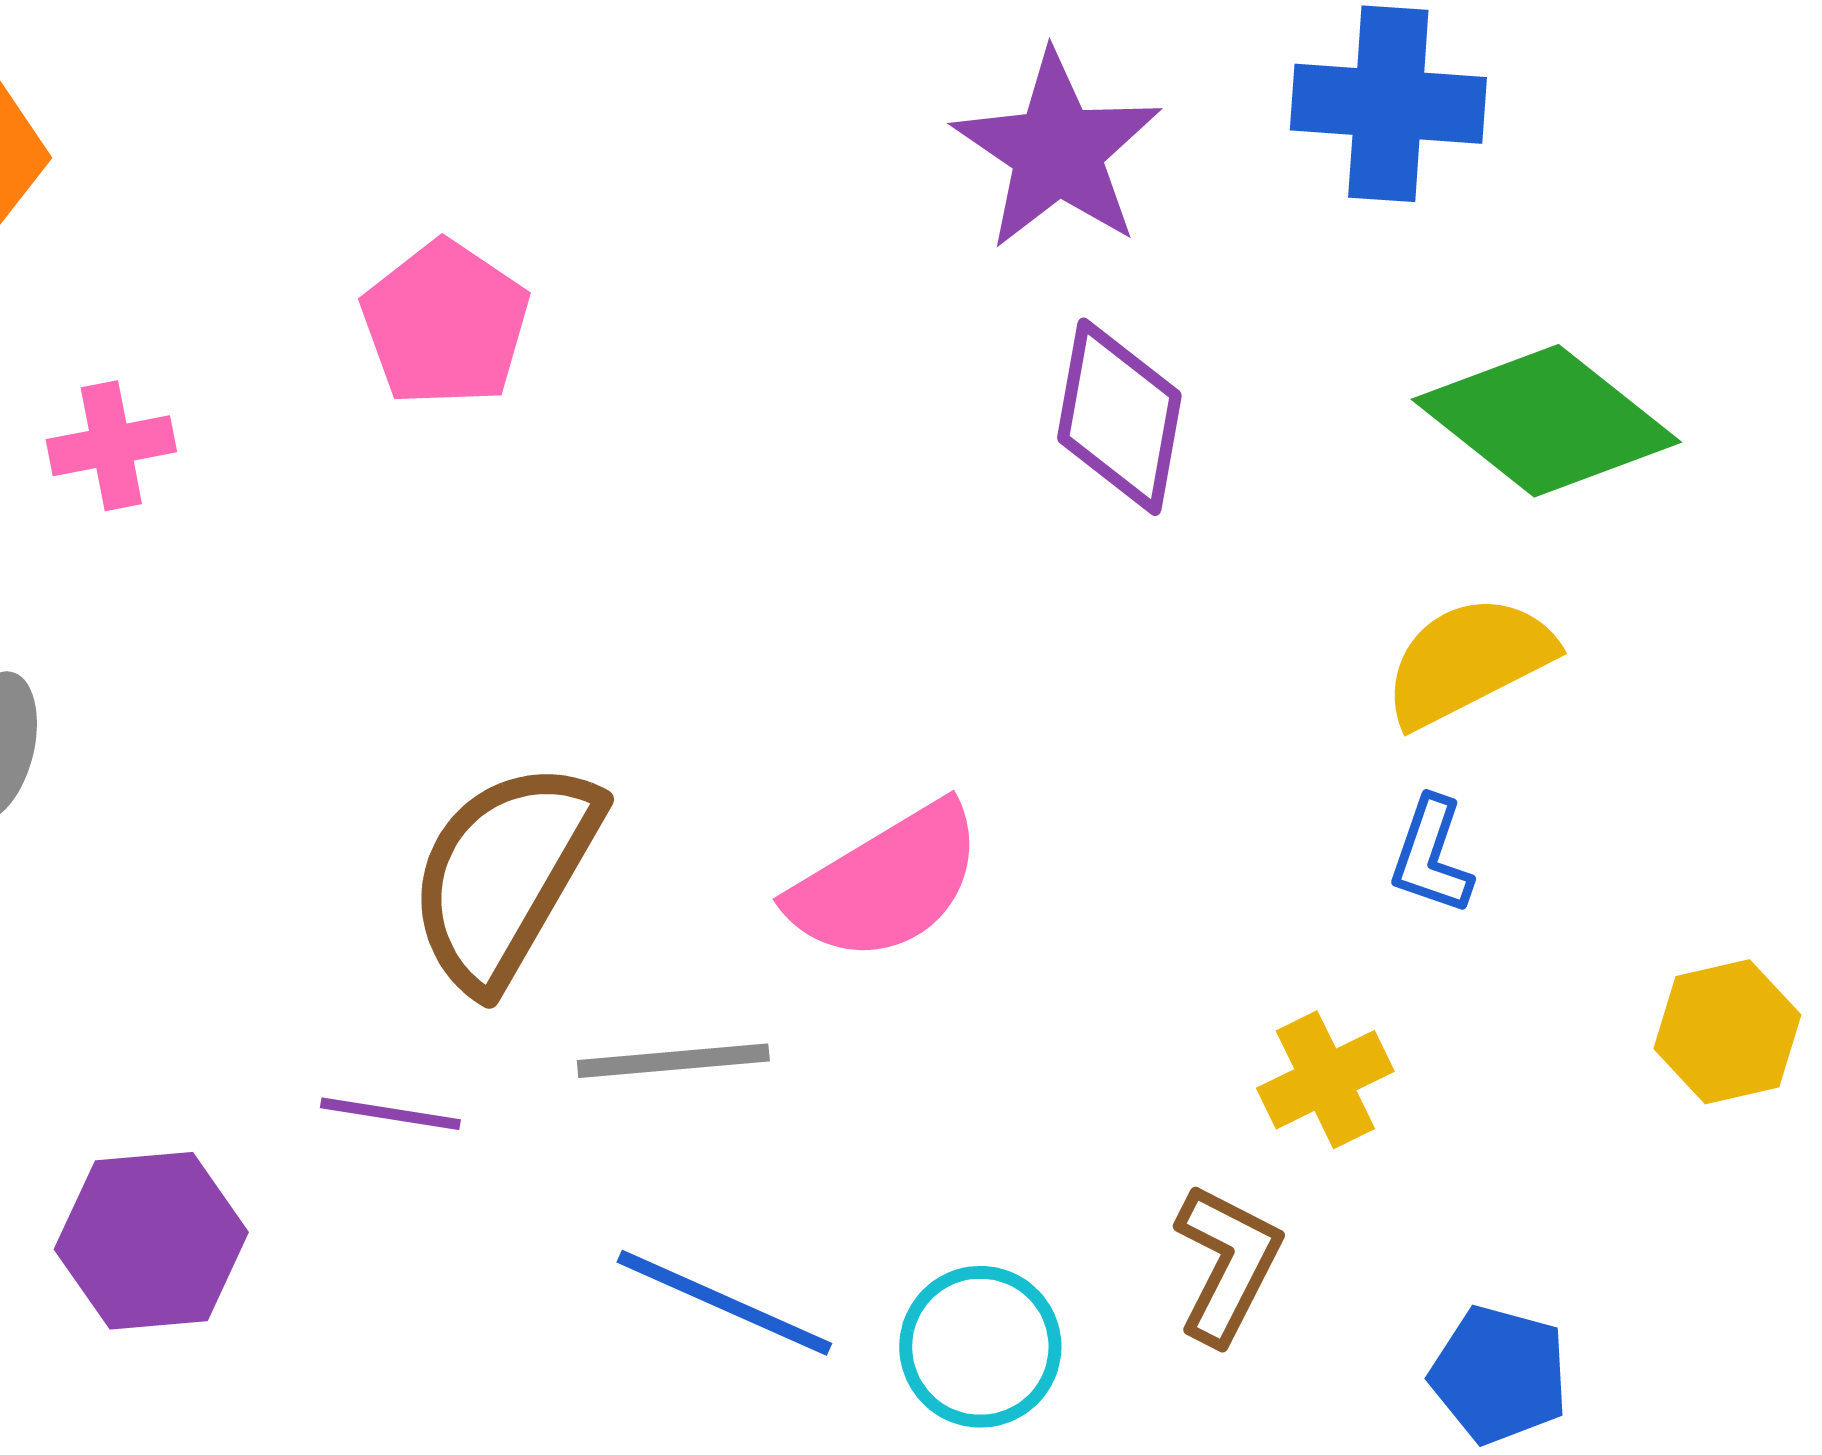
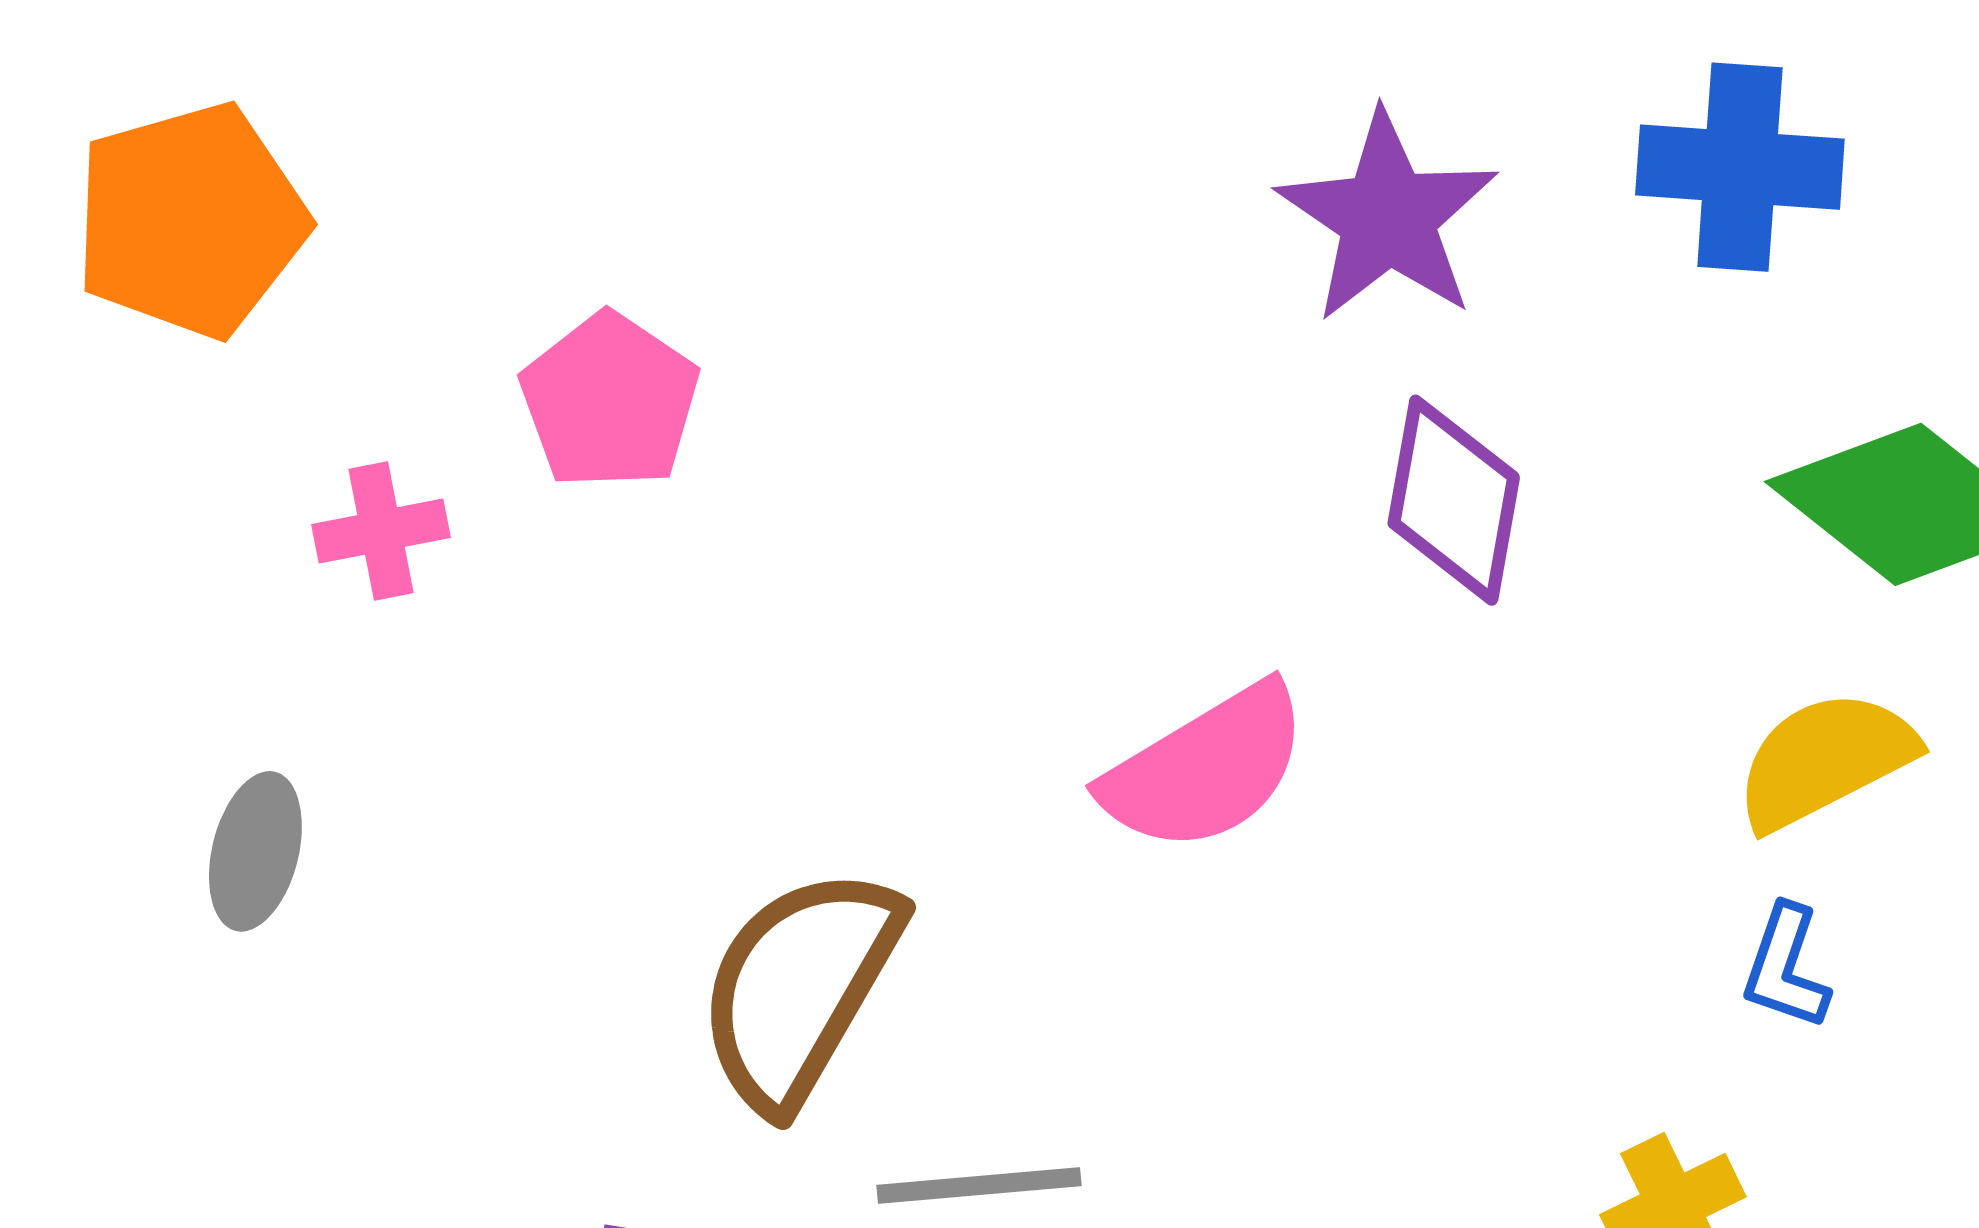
pink pentagon: (445, 324) -> (610, 401), moved
pink semicircle: (886, 883) -> (1206, 768), moved

